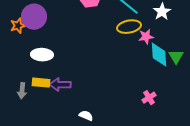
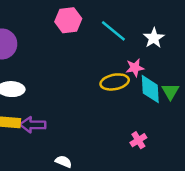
yellow ellipse: (129, 27) -> (115, 82), moved

